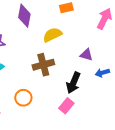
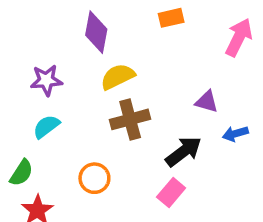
yellow semicircle: (52, 35) -> (118, 77), moved
black arrow: (73, 83) -> (184, 151), turned -150

